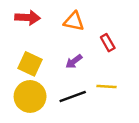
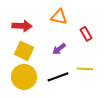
red arrow: (28, 18) -> (22, 26), moved

